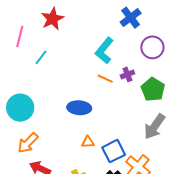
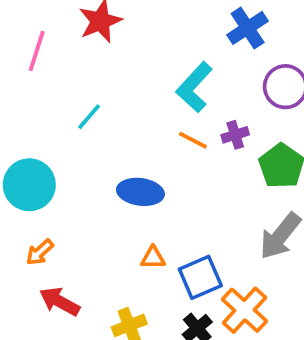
cyan line: (41, 57) -> (89, 117), moved
orange arrow: (28, 143) -> (40, 252), size x0.7

